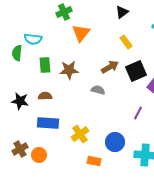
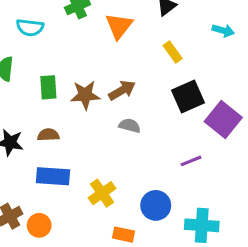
orange triangle: (81, 33) -> (119, 26), moved
cyan semicircle: (33, 39) -> (30, 27), moved
brown arrow: (110, 67) -> (122, 90), moved
purple line: (138, 113) -> (191, 161), turned 40

